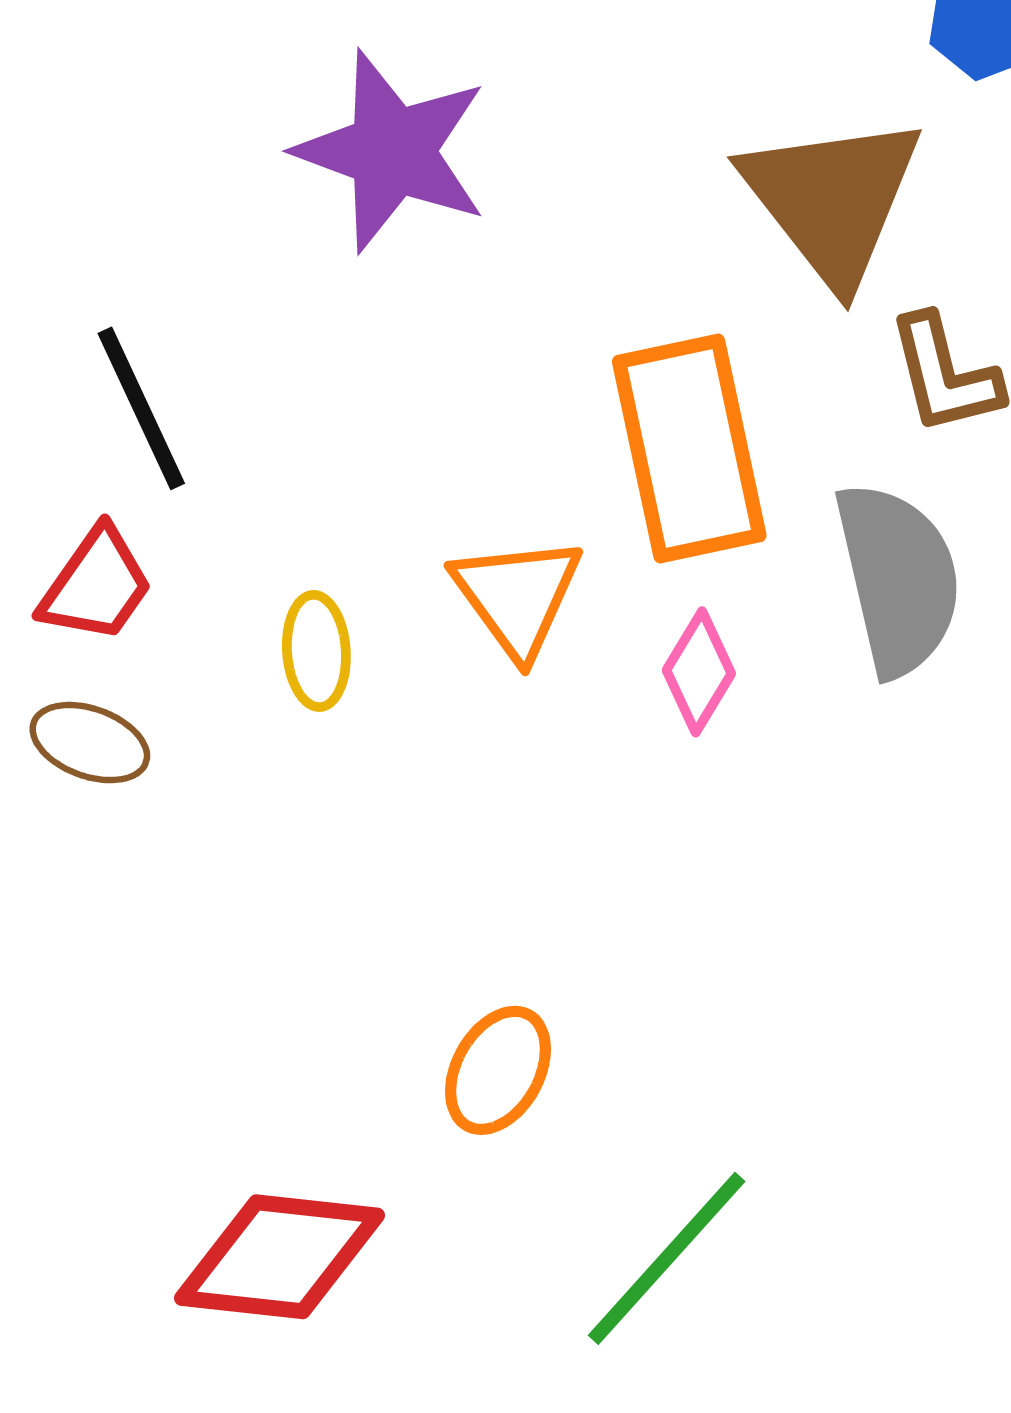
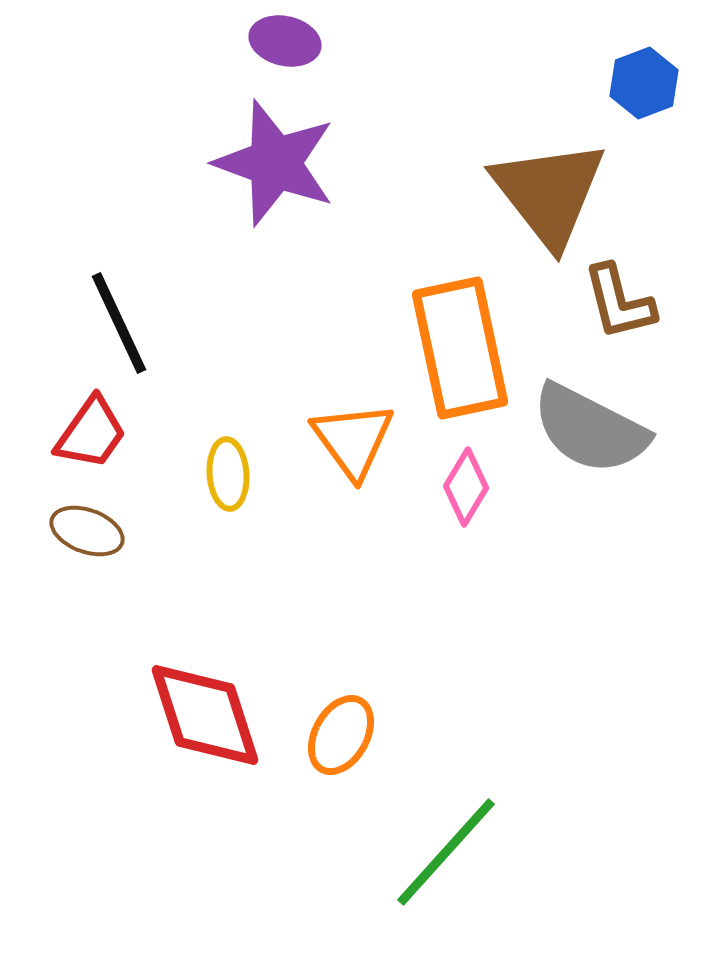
gray semicircle: (898, 579) -> (590, 429), turned 130
red diamond: (279, 1257) -> (205, 715), moved, turned 66

